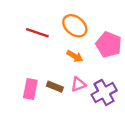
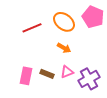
red line: (37, 33) -> (32, 28), turned -42
pink pentagon: (109, 44) -> (93, 17), moved

